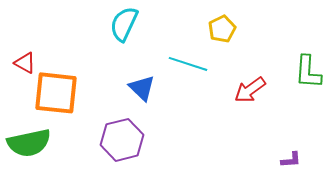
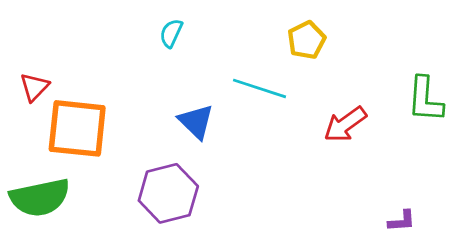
cyan semicircle: (124, 24) -> (171, 33), size x0.6
red triangle: (25, 63) -> (34, 87), turned 45

